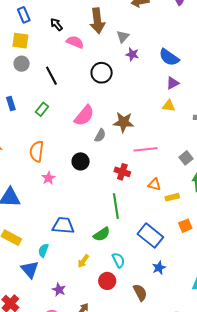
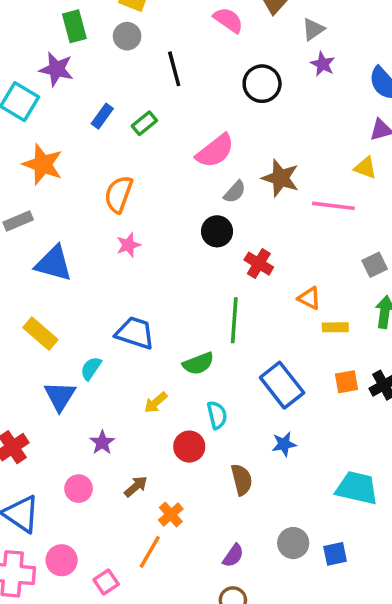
blue rectangle: (11, 103) -> (102, 116), moved, turned 40
pink line: (145, 149) -> (333, 206), moved
black circle: (81, 161) -> (217, 231), moved

